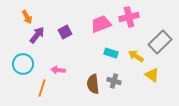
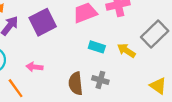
purple square: (65, 32) -> (43, 22), size x1.6
yellow triangle: (152, 75) -> (158, 86), moved
orange line: (42, 88) -> (16, 88), turned -54

